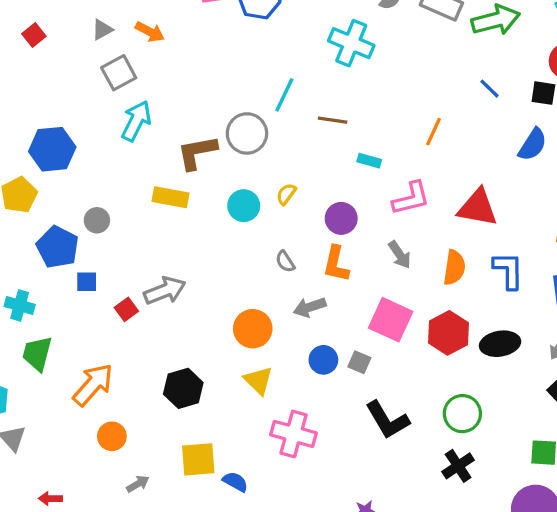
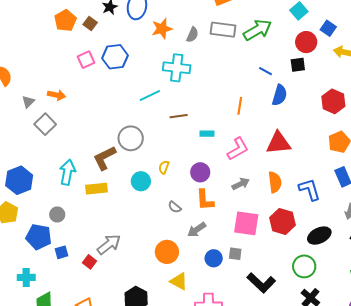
cyan line: (284, 95) -> (150, 96), moved, turned 55
cyan arrow: (136, 121) -> (67, 172), moved
blue semicircle: (533, 145) -> (280, 95), moved
gray arrow: (400, 255) -> (241, 184), turned -66
blue L-shape: (508, 270) -> (310, 190), moved
black ellipse: (500, 344) -> (319, 236), moved

